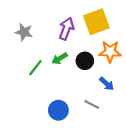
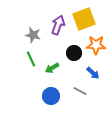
gray star: (24, 32) -> (33, 35), moved
green arrow: (60, 59) -> (52, 68), moved
green line: (35, 68) -> (31, 59), turned -63

